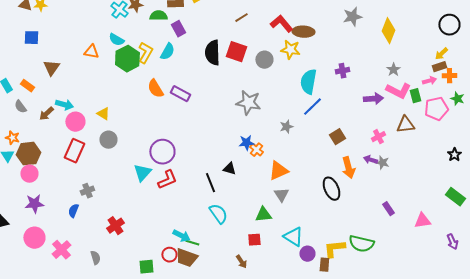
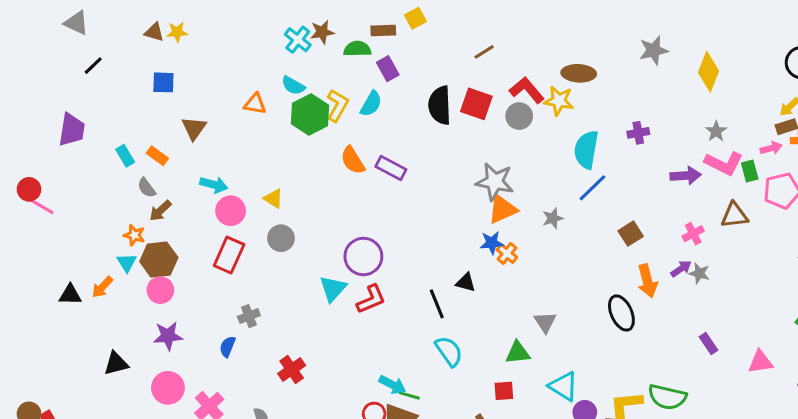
red L-shape: (281, 24) -> (527, 90), moved
brown arrow: (46, 114) -> (160, 211), moved
purple arrow: (370, 160) -> (681, 269), turned 128
orange triangle: (278, 171) -> (502, 209), moved

